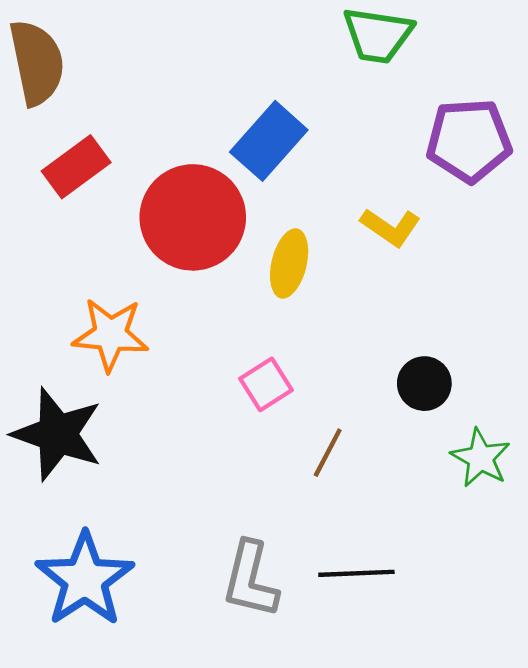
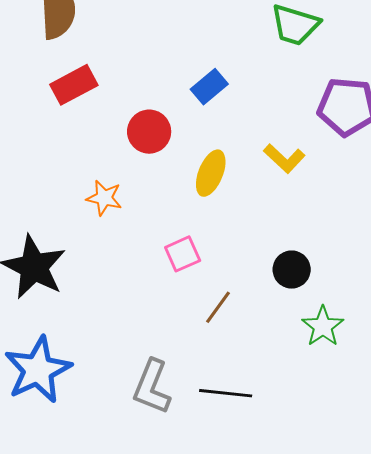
blue rectangle: (269, 141) -> (209, 87), size x0.7
red circle: (193, 217) -> (149, 132), size x0.6
orange star: (111, 335) -> (104, 198), moved, size x0.7

